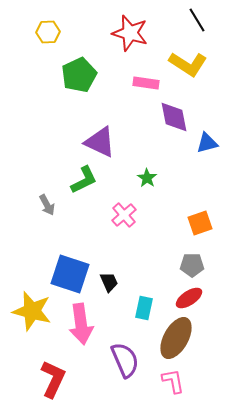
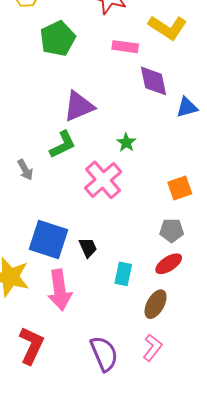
purple triangle: (100, 142) -> (79, 106), turned -48
pink cross: (124, 215) -> (103, 180), size x1.5
brown ellipse: (176, 338) -> (156, 304), size x0.7
purple semicircle: (125, 360) -> (104, 354), moved
pink L-shape: (173, 381) -> (153, 348), turned 48

